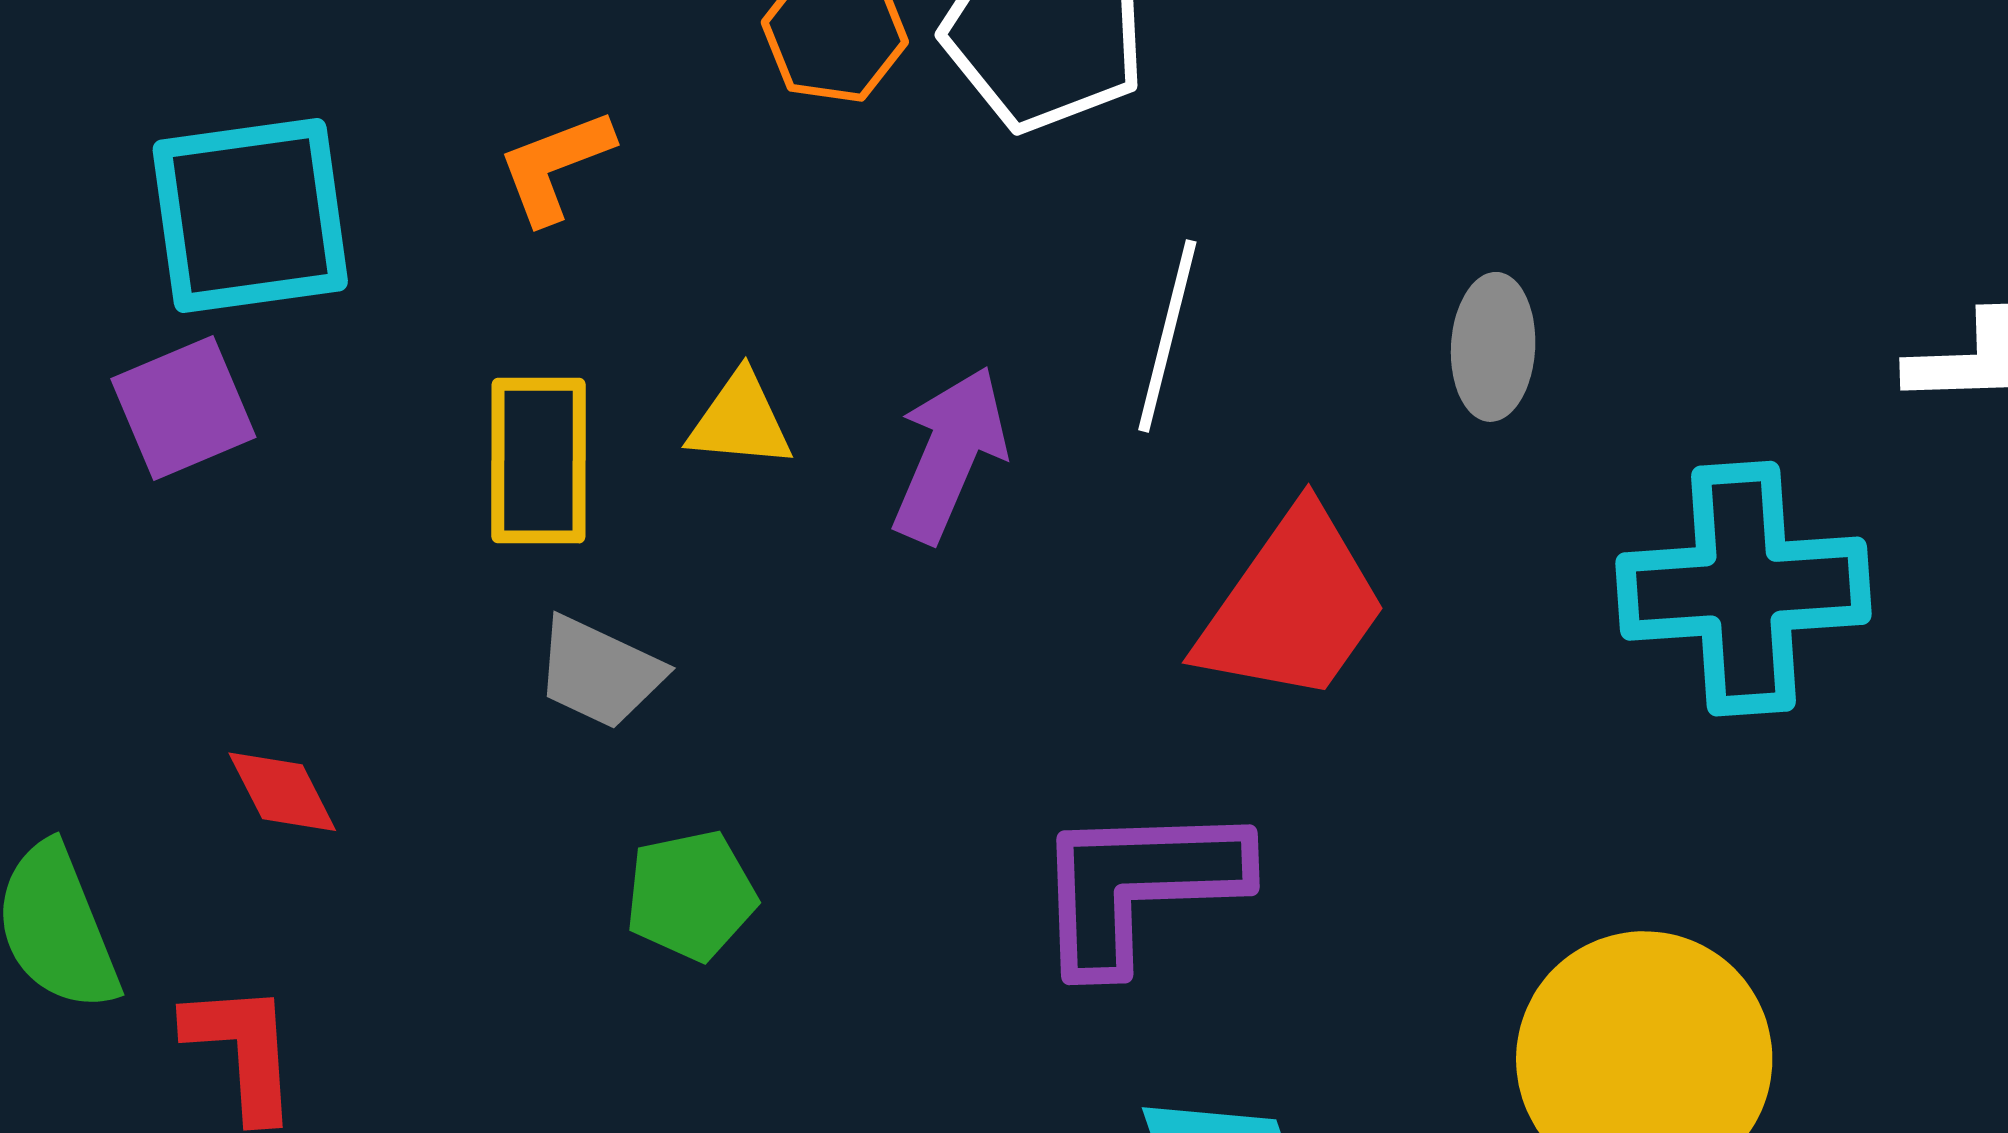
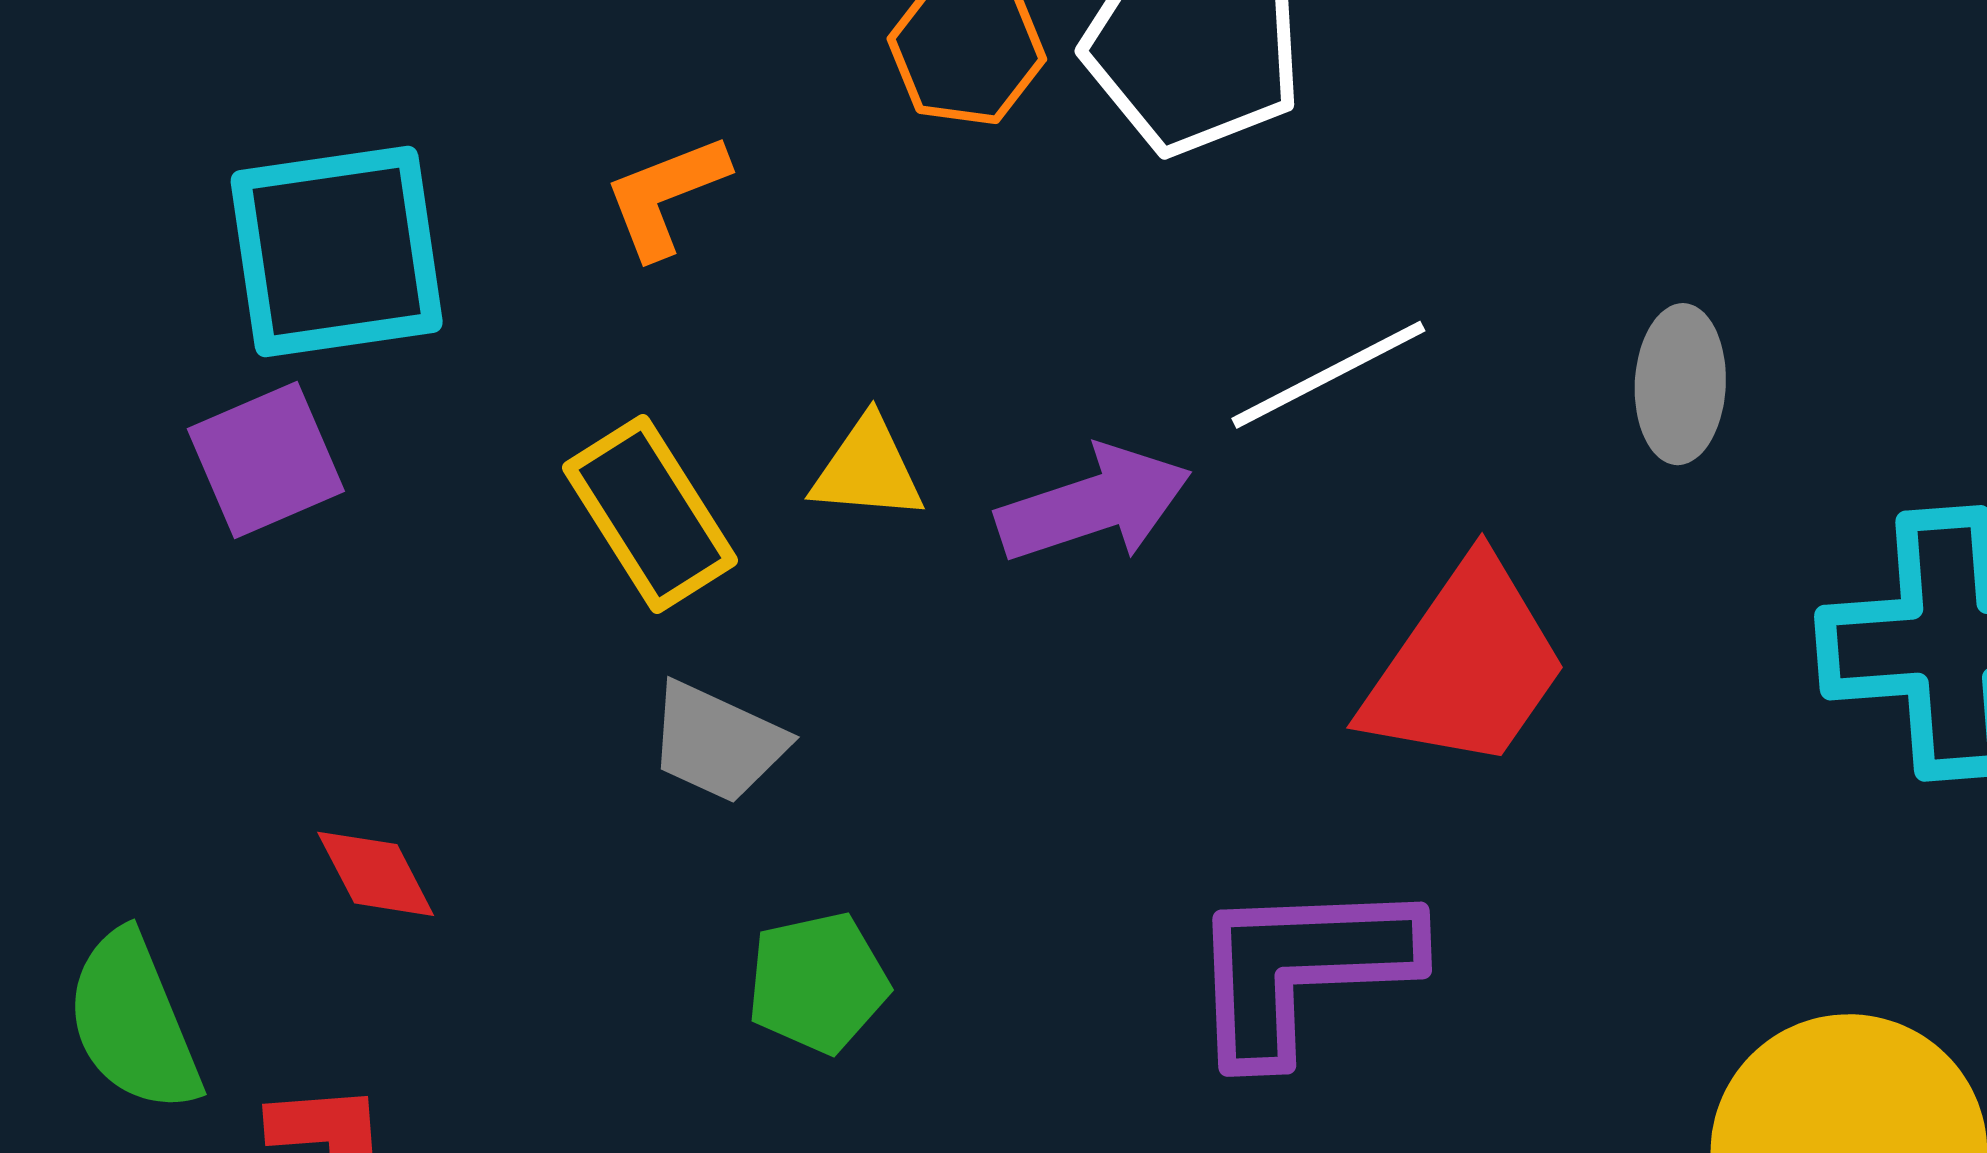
white line: (1167, 336) -> (1328, 375), turned 49
purple arrow: (950, 454) -> (1094, 504), turned 49
yellow rectangle: (539, 461) -> (650, 514), turned -32

